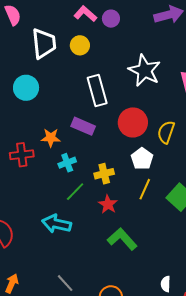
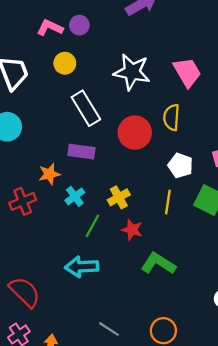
yellow circle: (80, 45) -> (65, 63), moved
yellow semicircle: (166, 132) -> (171, 117), moved
white pentagon: (142, 159) -> (180, 165), moved

